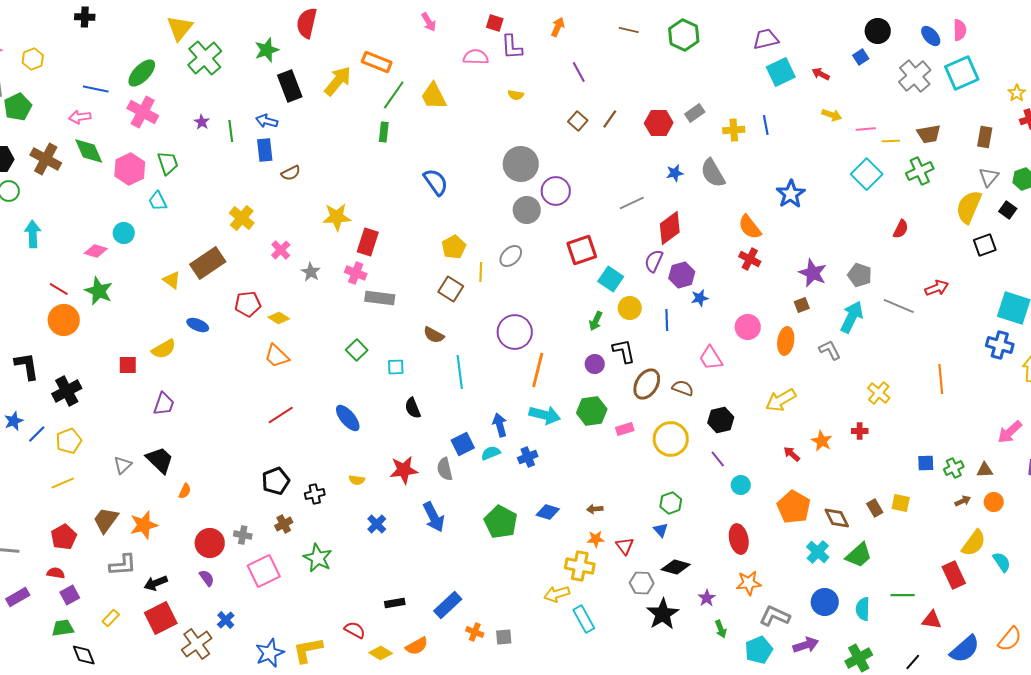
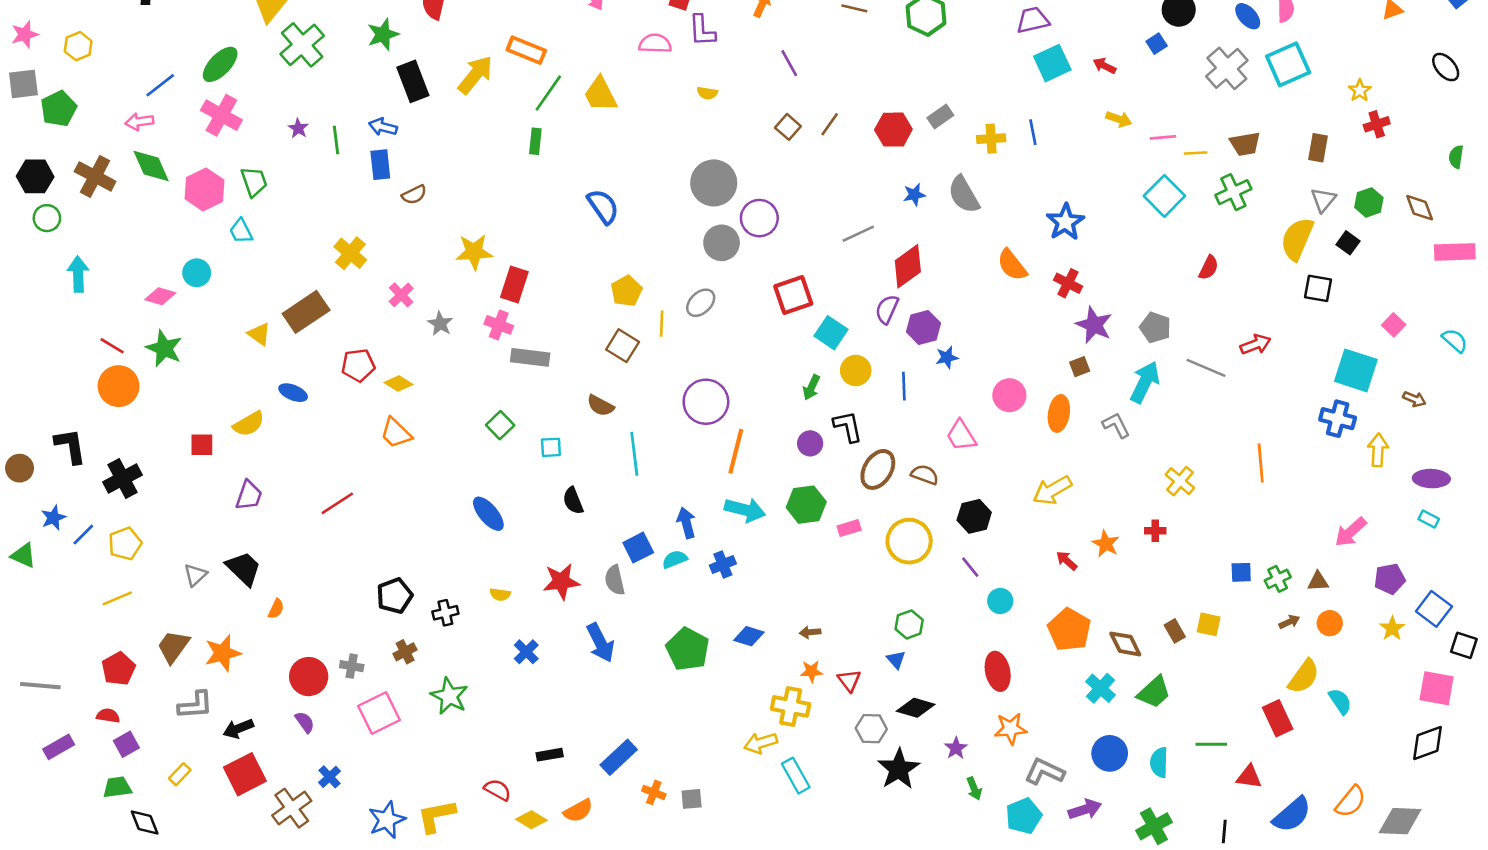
blue line: (96, 89) -> (160, 85), turned -50
black square: (985, 245) -> (1318, 288), turned 30
red cross: (750, 259) -> (1068, 283), moved
red line: (281, 415) -> (337, 503), moved
black line: (913, 662) -> (1224, 832), turned -36

